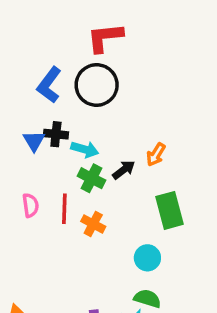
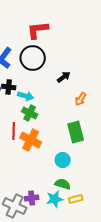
orange arrow: (156, 154) -> (81, 99), moved
black arrow: (124, 170) -> (64, 77), moved
orange cross: (93, 224) -> (31, 140), size x1.5

